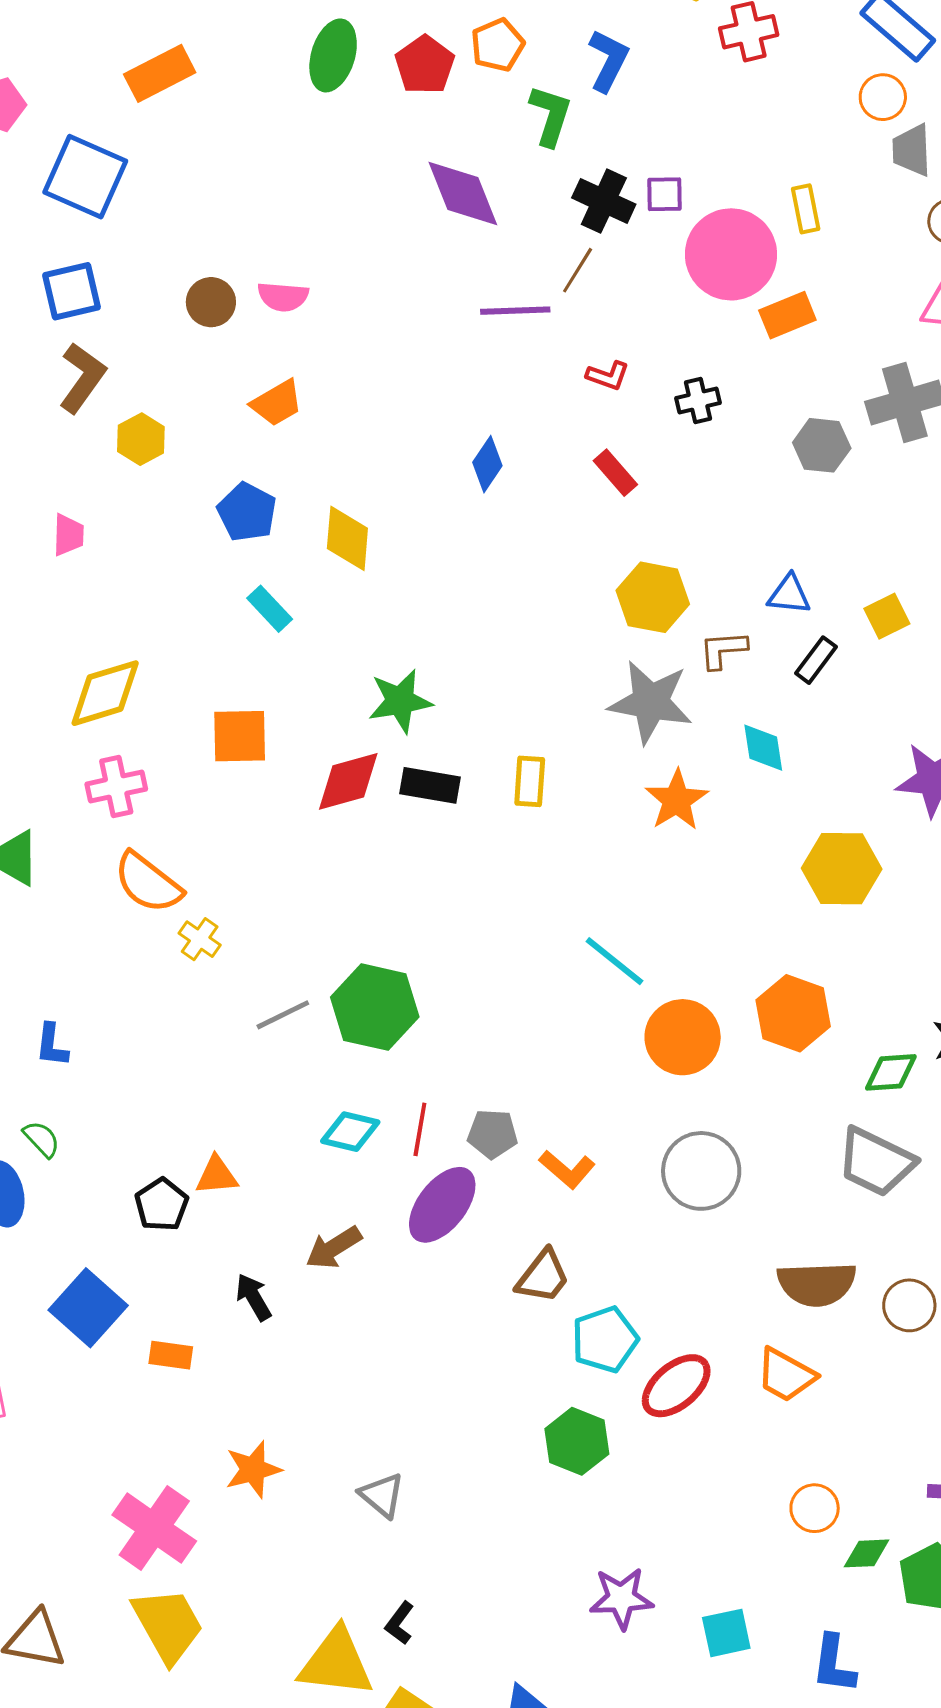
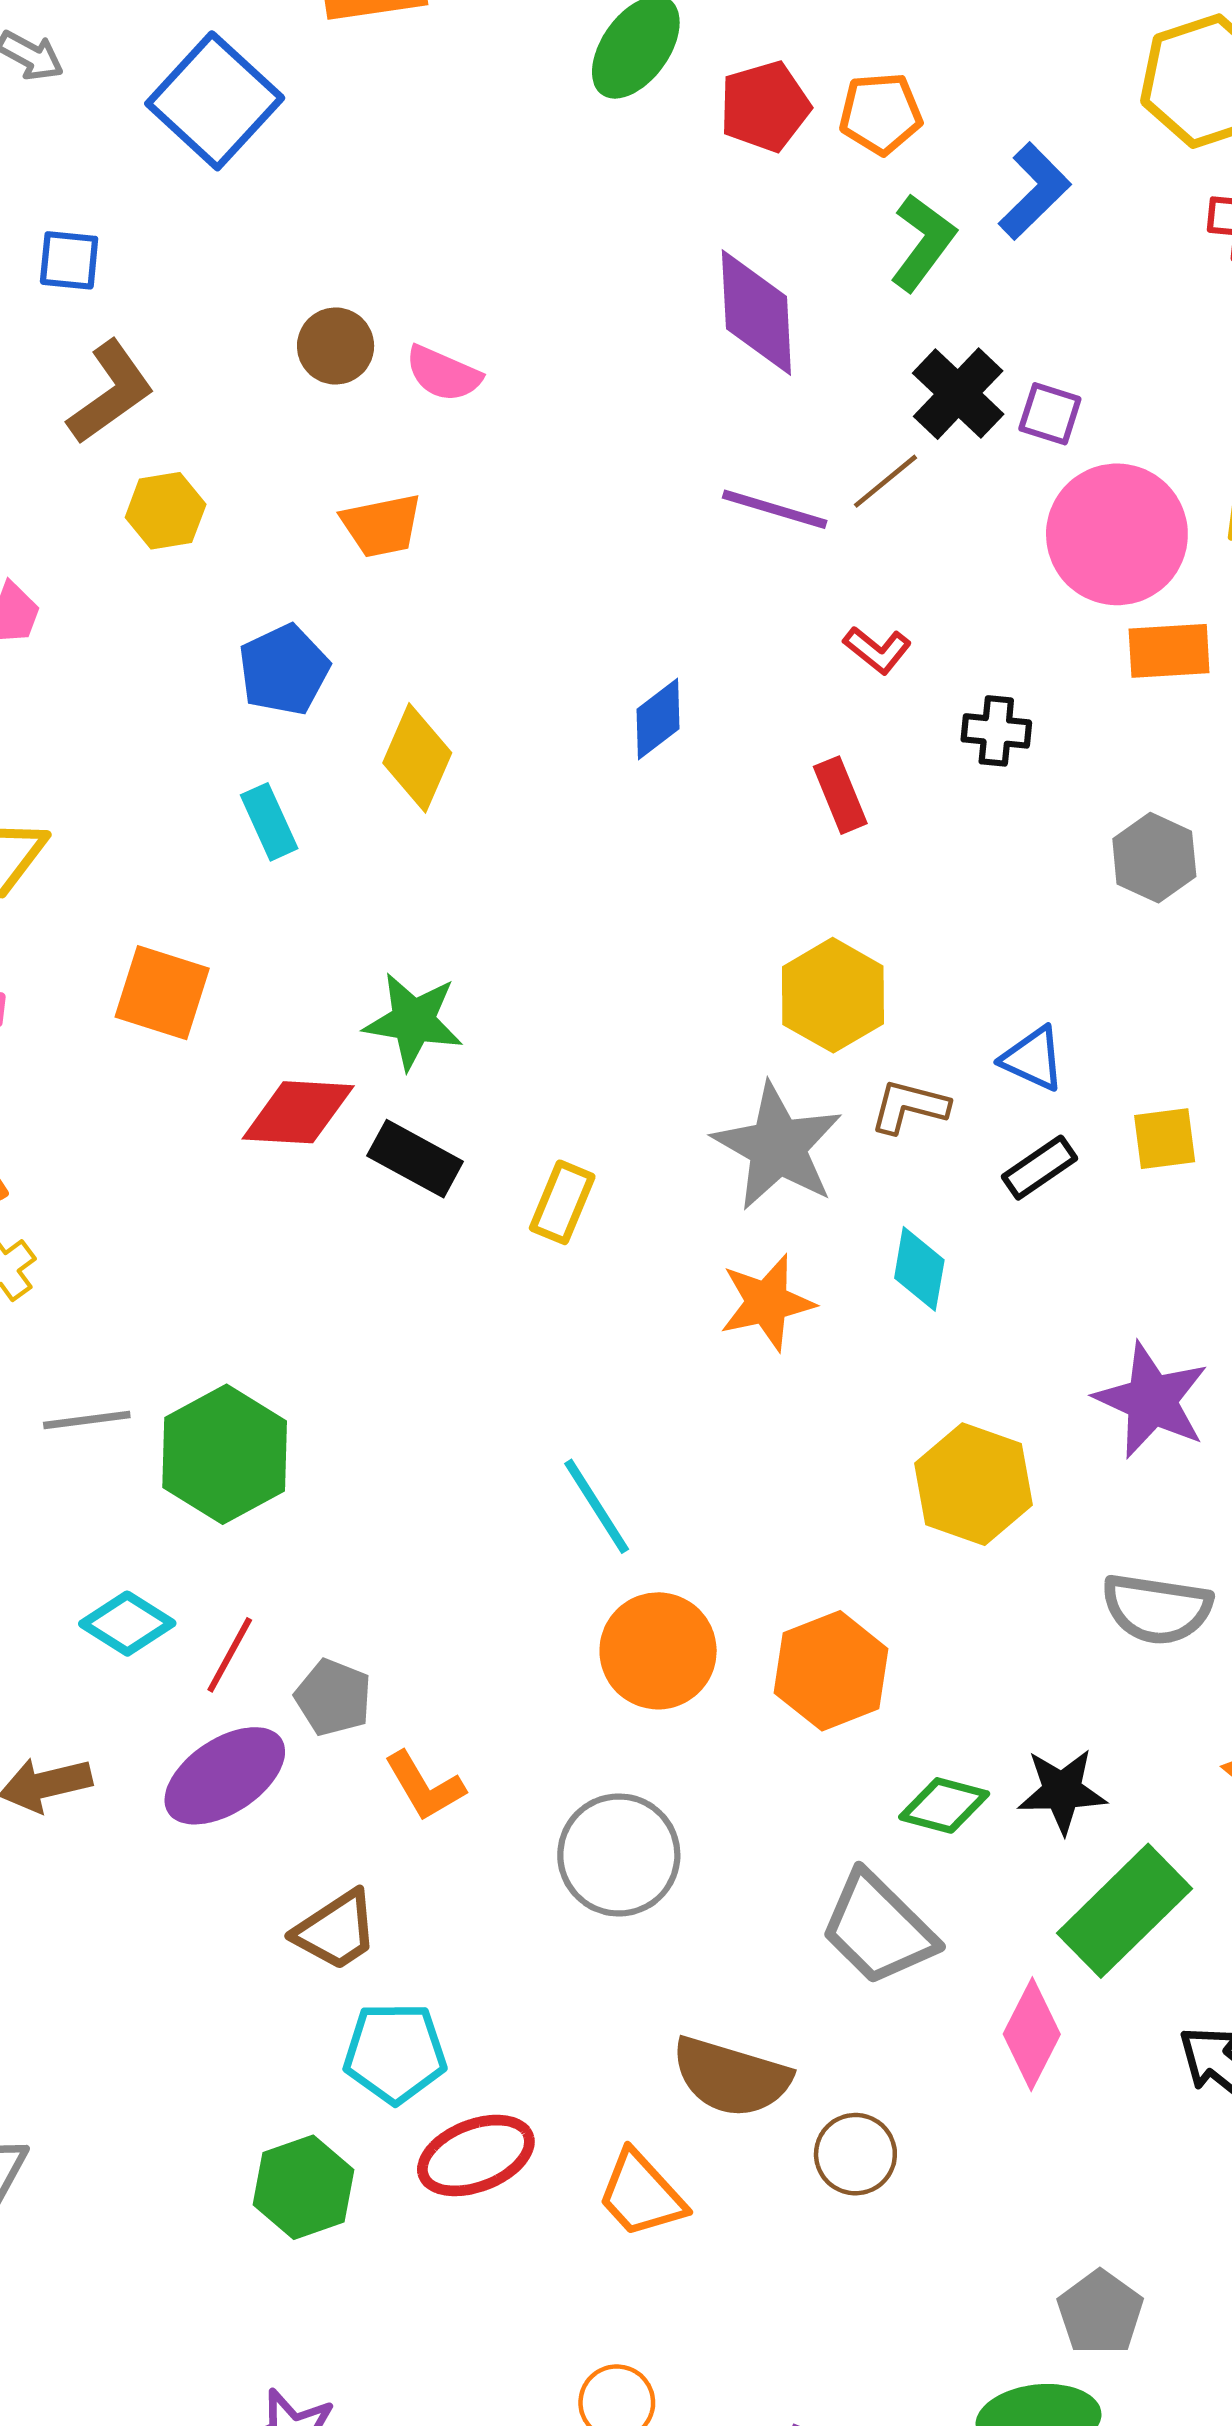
blue square: (71, 291) -> (69, 260), moved, size x0.7

